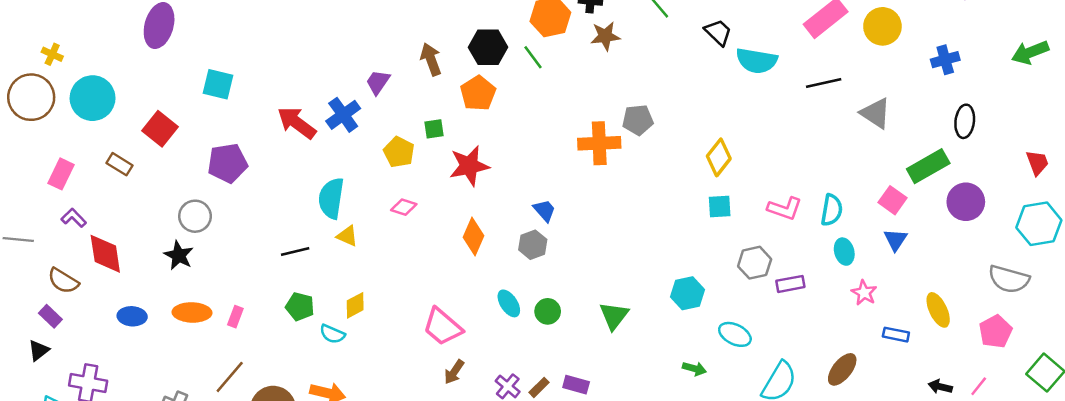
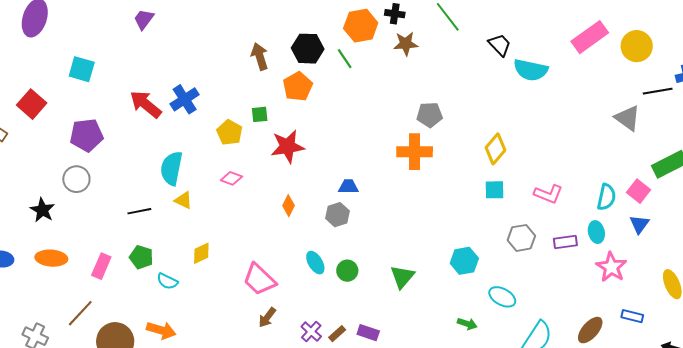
purple trapezoid: (378, 82) -> (144, 19), moved
black line: (824, 83) -> (658, 91), moved
orange cross: (599, 143) -> (415, 152), moved
cyan semicircle: (832, 210) -> (606, 197), moved
blue trapezoid: (544, 211) -> (348, 187), turned -50
gray circle: (195, 216) -> (76, 179), moved
orange diamond: (473, 236) -> (288, 206), size x0.7
purple rectangle: (790, 284) -> (565, 242), moved
pink star: (864, 293) -> (611, 267), size x1.4
yellow diamond: (355, 305) -> (201, 253), moved
pink rectangle: (235, 317) -> (101, 266), moved, size x1.4
blue rectangle: (896, 335) -> (632, 316), moved

